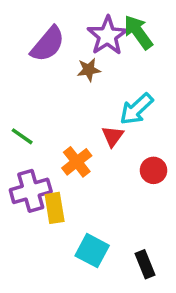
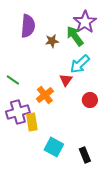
green arrow: (138, 32) -> (75, 36), moved
purple star: (107, 36) -> (85, 22), moved
purple semicircle: (48, 44) -> (28, 26), turned -35

